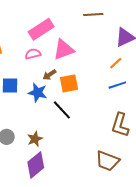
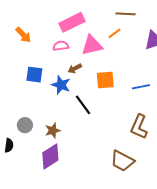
orange line: (116, 63) -> (115, 33), moved
orange square: (69, 83) -> (105, 80), moved

